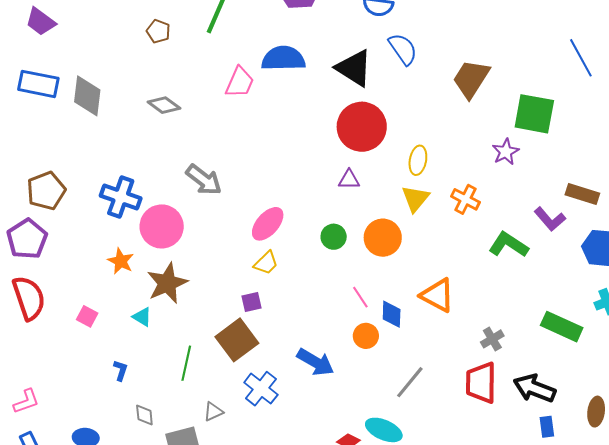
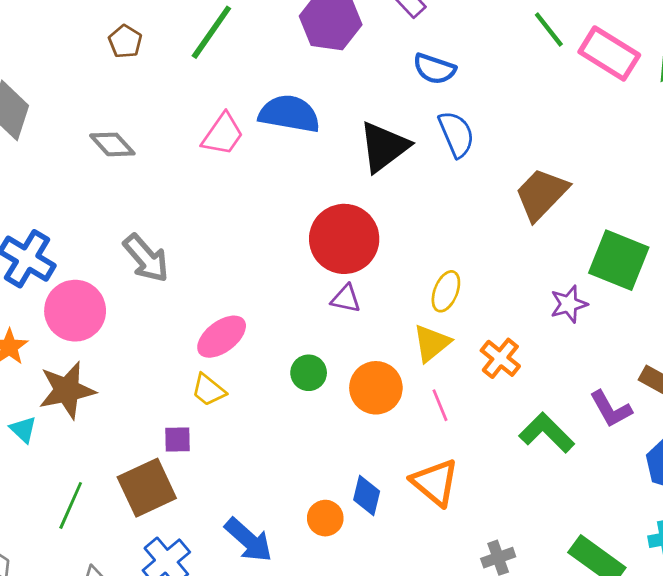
black triangle: (354, 68) -> (384, 147), turned 39
red circle: (362, 127) -> (344, 239), moved
yellow trapezoid: (266, 263) -> (208, 390), turned 72
pink line: (360, 297) -> (440, 405), moved

